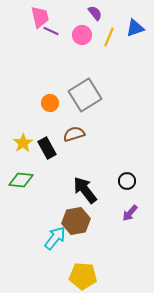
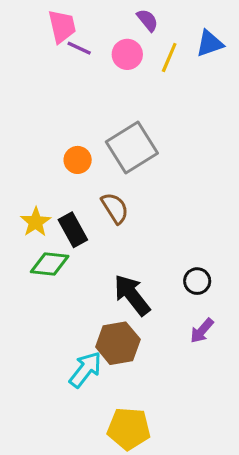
brown semicircle: (74, 134) -> (115, 208), turned 75
green diamond: (21, 180) -> (50, 264), moved

